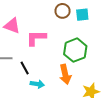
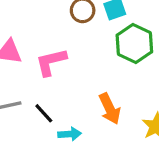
green hexagon: (75, 50) -> (134, 43), moved

